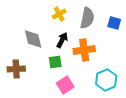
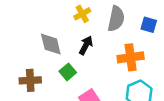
orange cross: (84, 50) -> (131, 57), moved
green square: (55, 62) -> (68, 72), moved, turned -32

